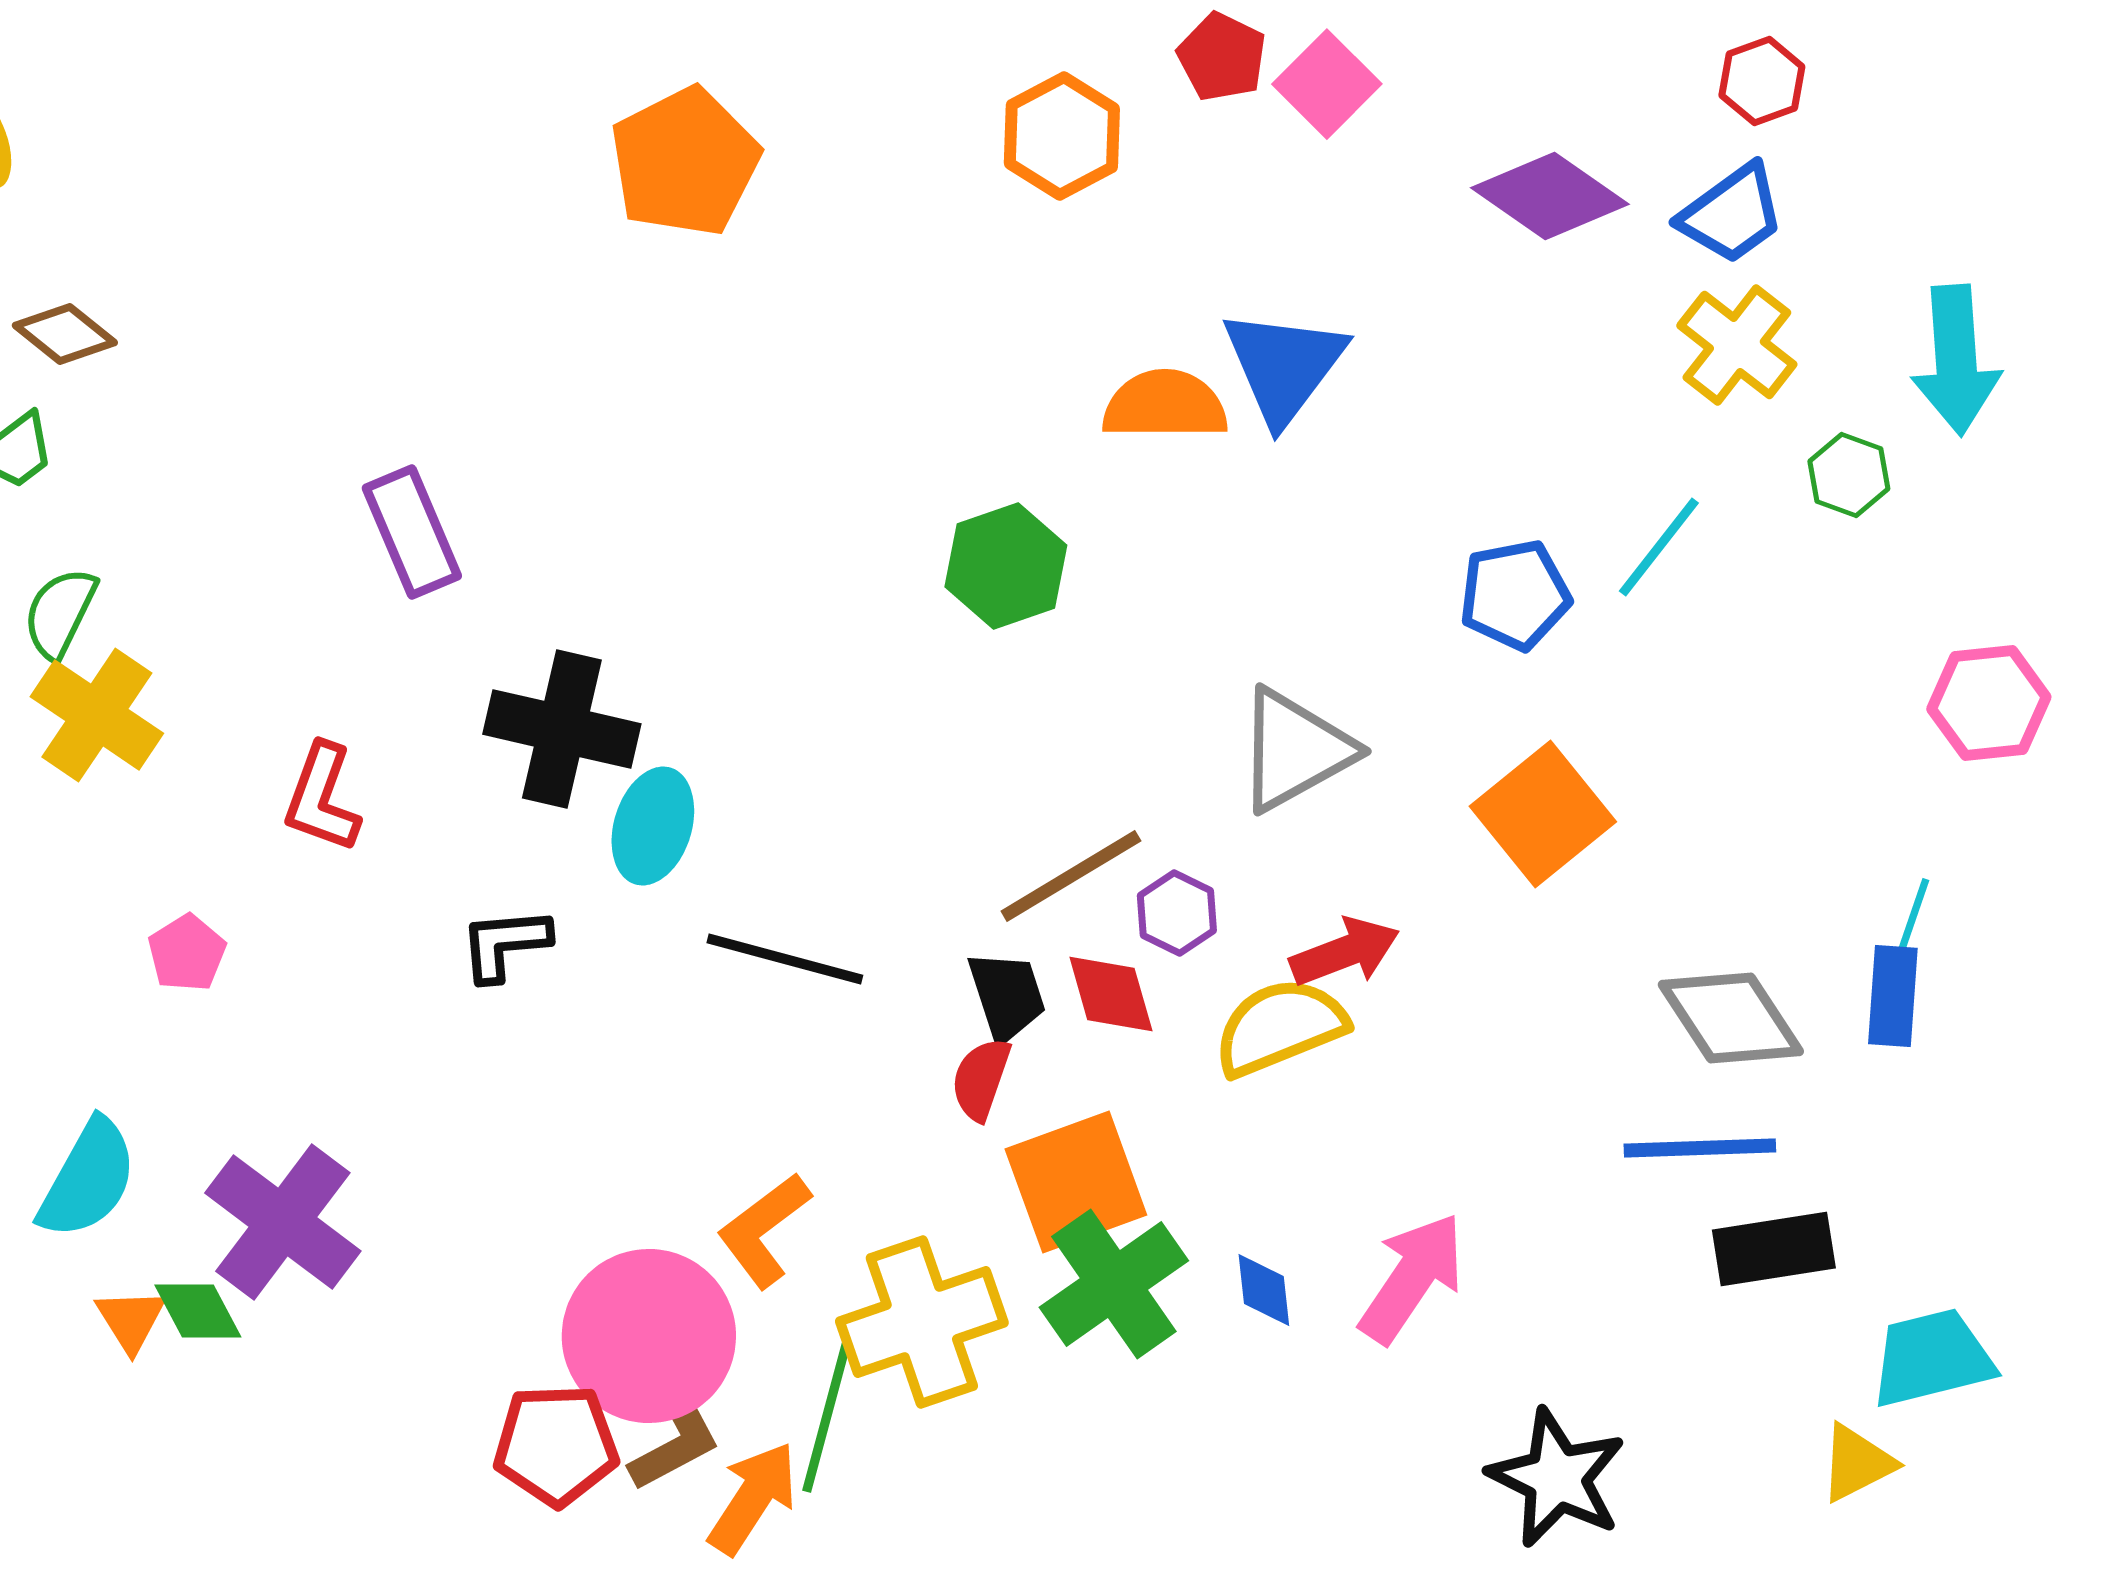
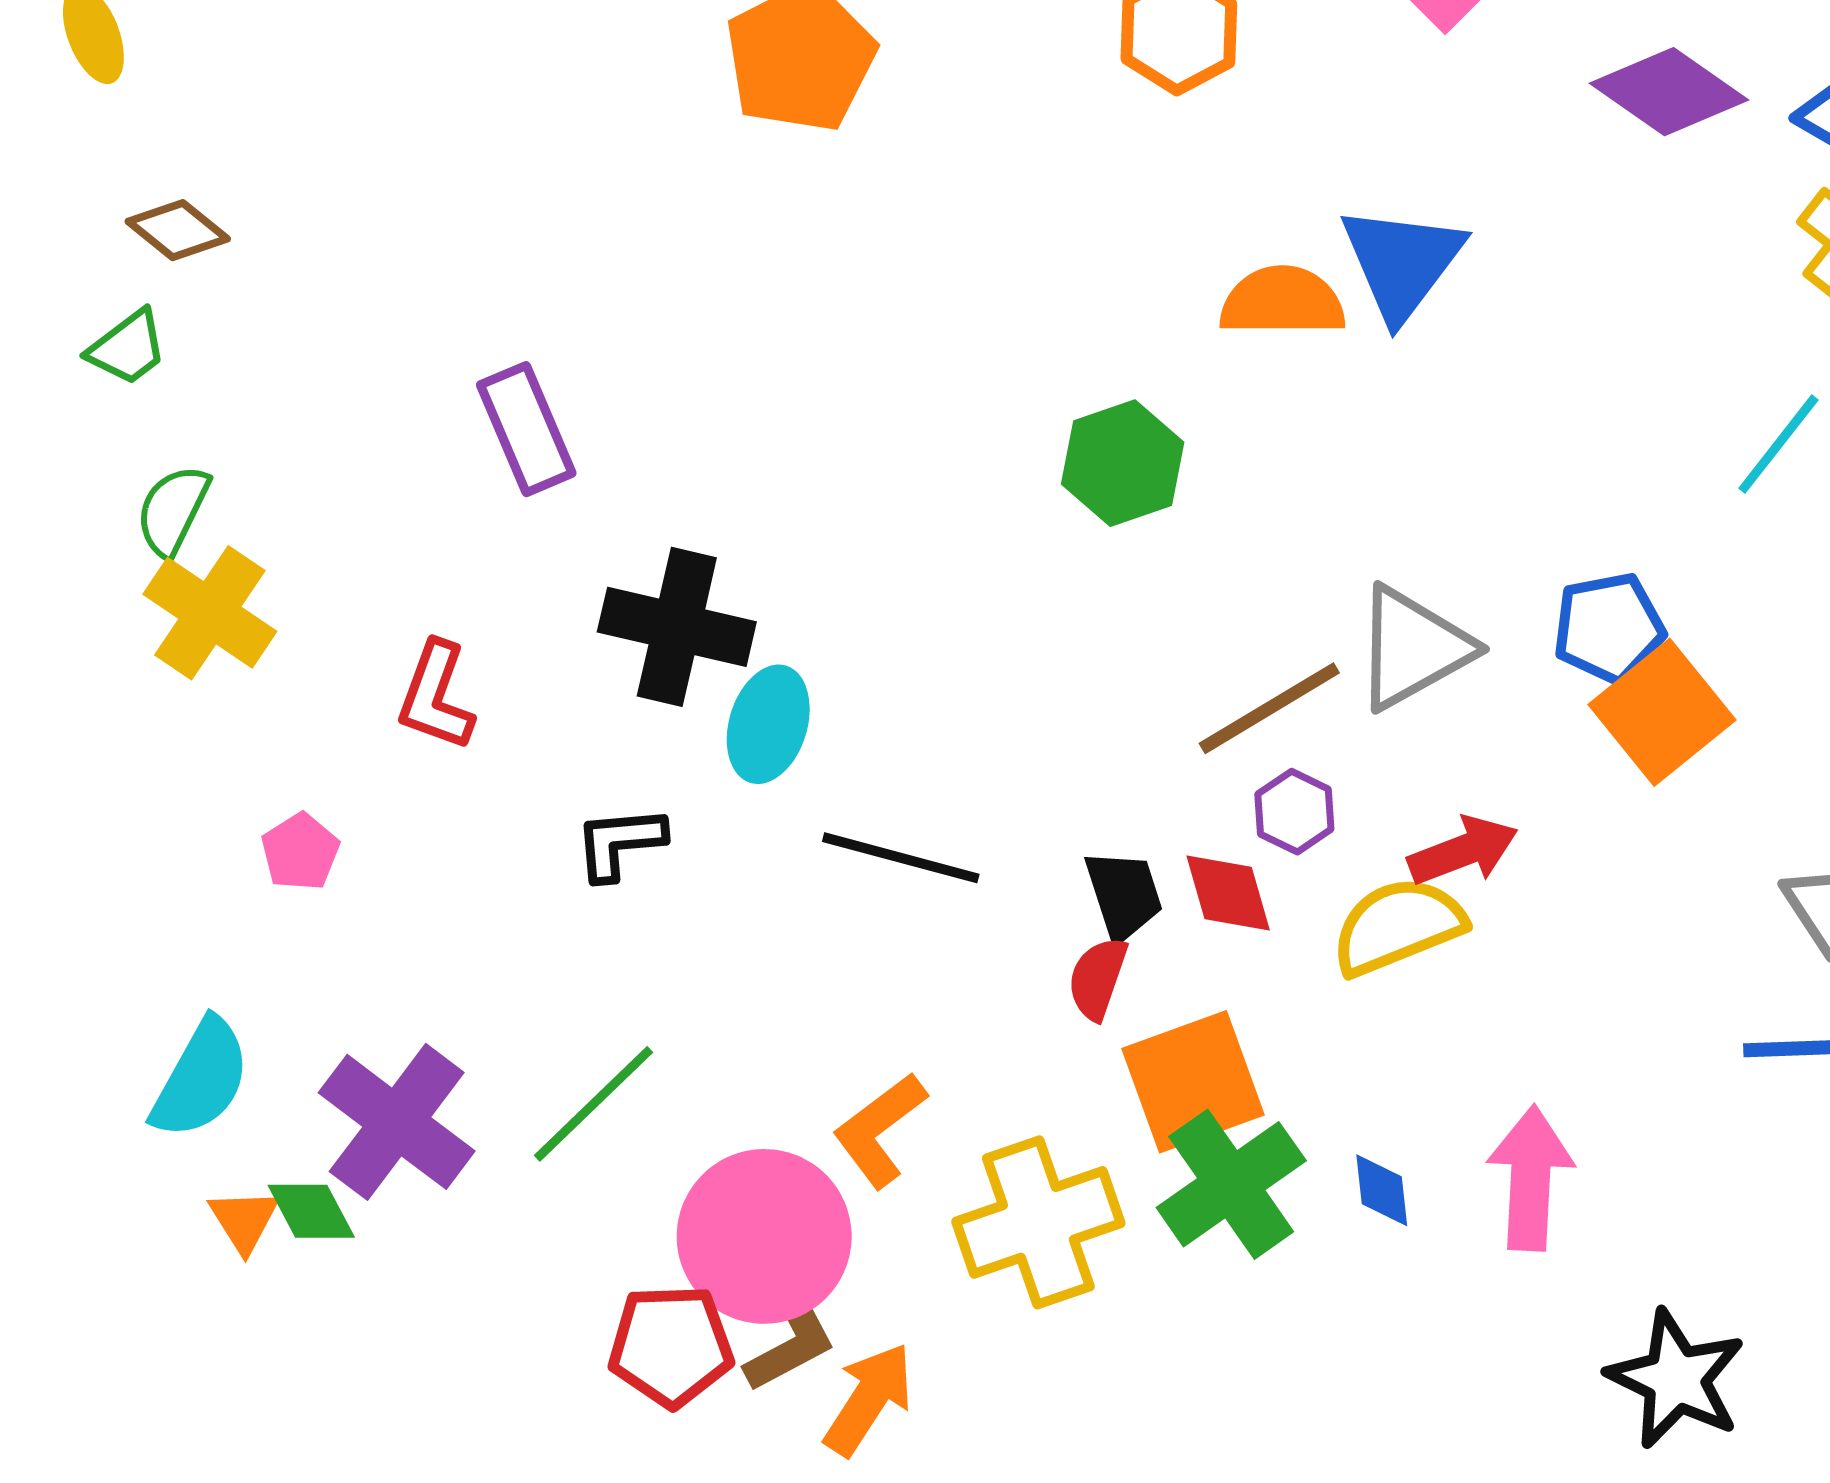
blue pentagon: (1515, 595) -> (1609, 628), moved
brown line: (1071, 876) -> (1269, 708), moved
pink arrow: (1412, 1278) -> (1530, 1178), turned -31
green line: (827, 1416) -> (593, 1104), moved, turned 31

